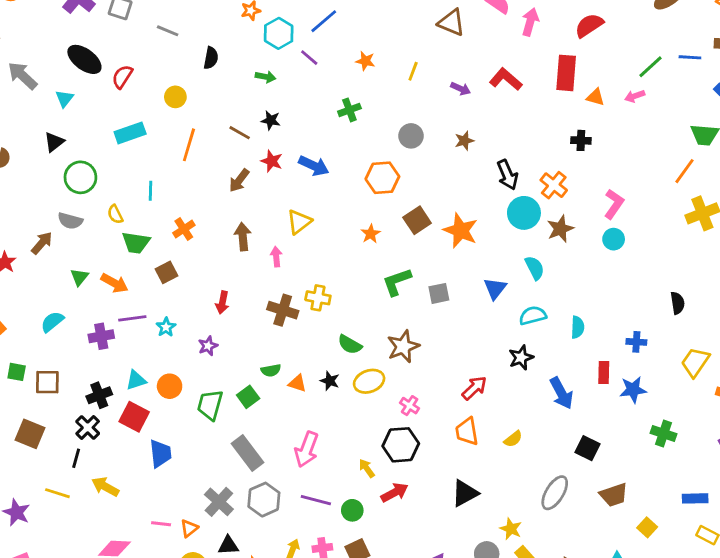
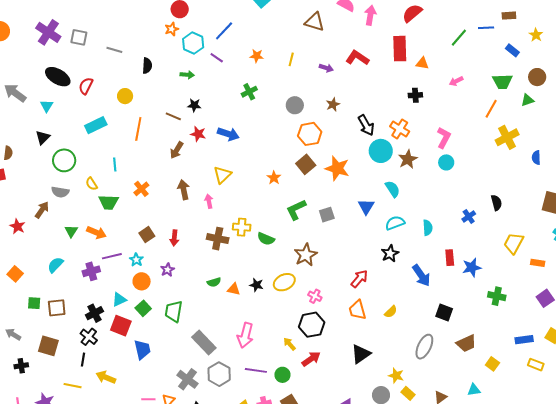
pink arrow: (635, 96) -> (456, 81), moved
orange hexagon: (382, 178) -> (310, 134), moved
brown square: (167, 272) -> (147, 235), moved
blue cross: (636, 342) -> (469, 217), moved, turned -32
green semicircle: (350, 345) -> (266, 239), moved
orange circle: (170, 386) -> (142, 281), moved
green square: (248, 397) -> (143, 308), moved

